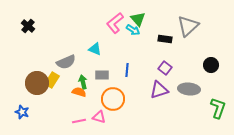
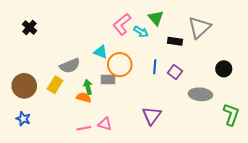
green triangle: (138, 19) -> (156, 18), moved
blue line: (127, 70) -> (155, 67), moved
brown circle: (37, 83) -> (24, 86), moved
purple triangle: (159, 90) -> (152, 116), moved, turned -36
orange circle: (113, 99) -> (120, 65), moved

